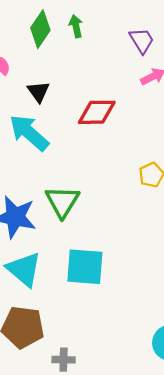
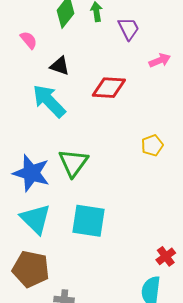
purple trapezoid: (142, 41) -> (129, 29), moved
black triangle: (38, 92) -> (60, 66), turned -40

